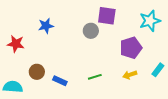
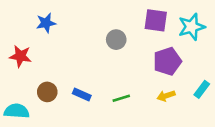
purple square: (107, 16) -> (156, 20), moved
blue star: (46, 26) -> (46, 23), moved
blue rectangle: (60, 81) -> (82, 94), moved

